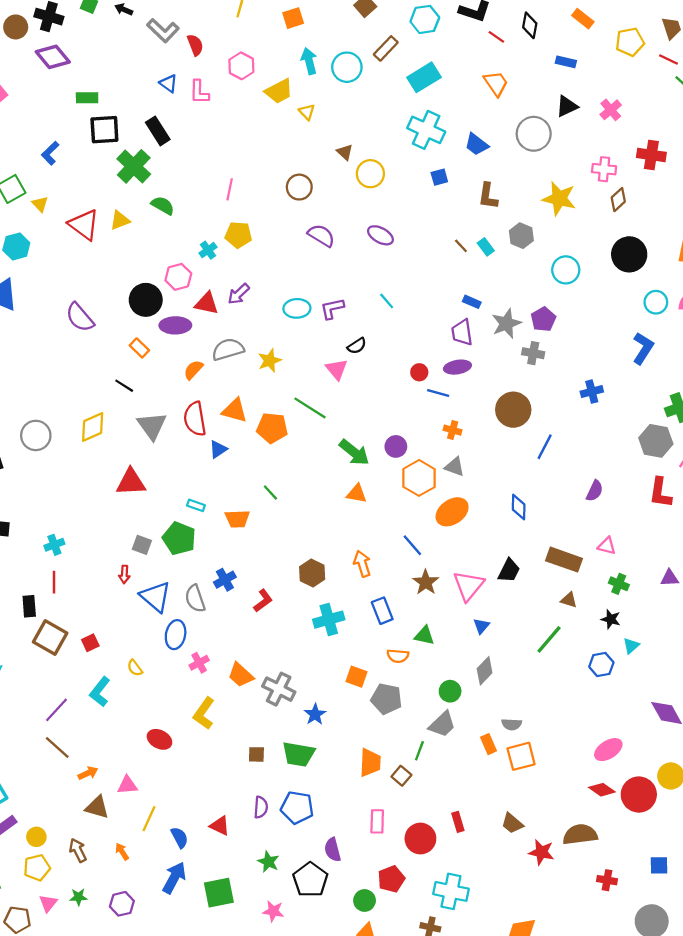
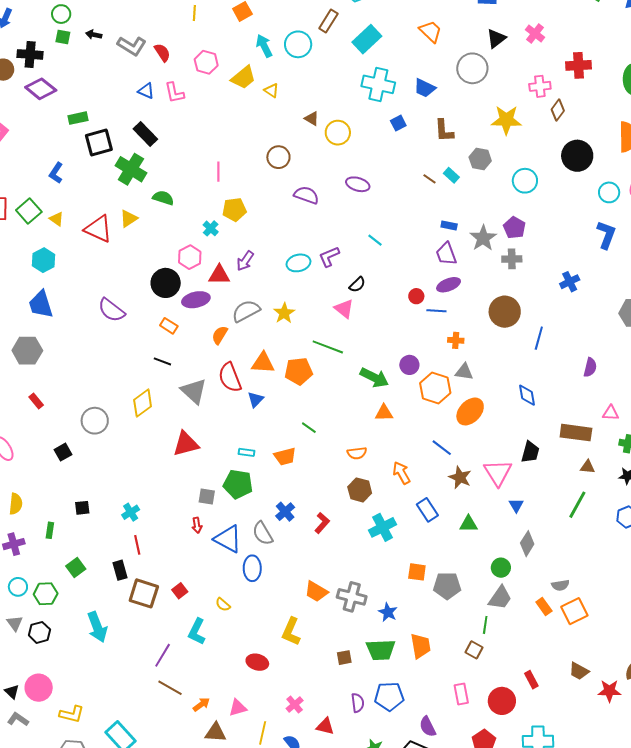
orange semicircle: (398, 656) -> (357, 453), moved
pink cross: (199, 663) -> (295, 704), moved
orange trapezoid: (370, 763) -> (421, 646), moved

